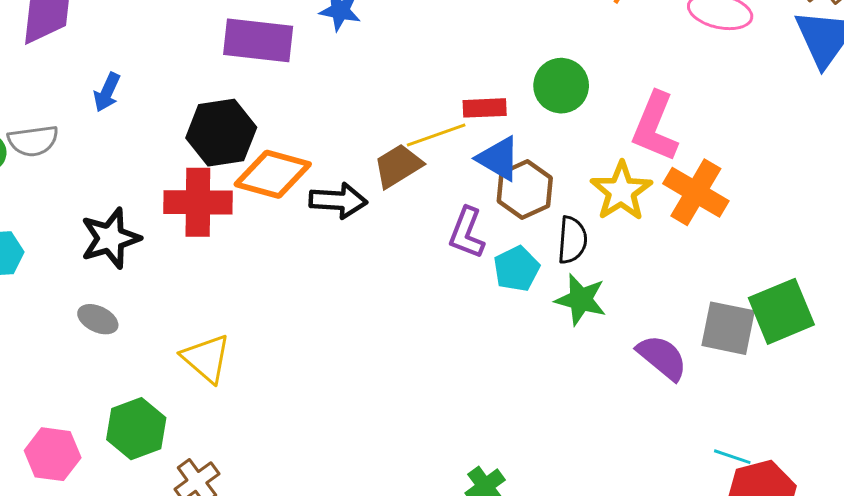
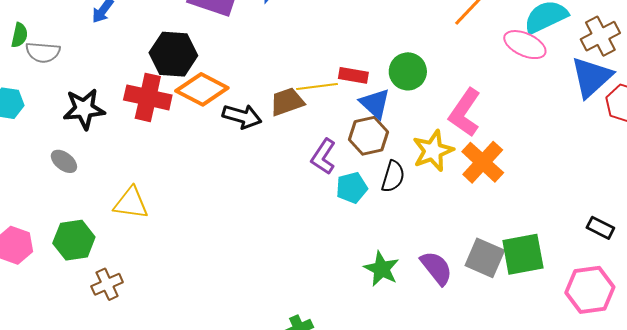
gray semicircle: (33, 141) -> (43, 52), moved
blue triangle: (499, 158) -> (375, 103), moved
green star: (581, 300) -> (382, 269), moved
yellow triangle: (206, 358) -> (131, 203), turned -45

